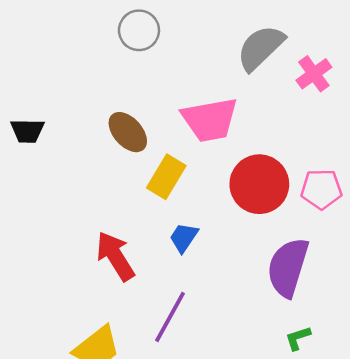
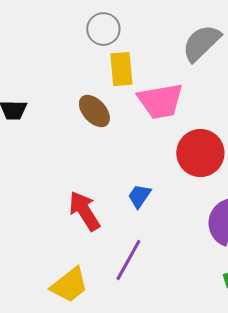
yellow rectangle: (166, 177) -> (121, 69), moved, turned -36

